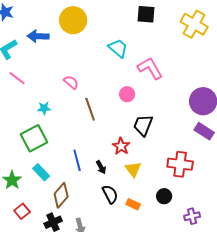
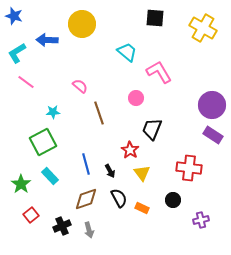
brown diamond: (61, 195) -> (86, 199), moved, turned 30

